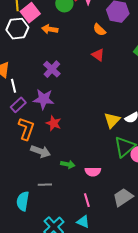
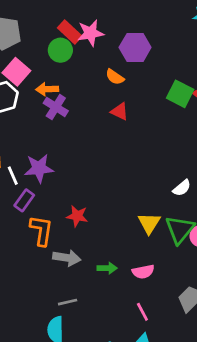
purple cross: (52, 69) -> (56, 107), moved
purple star: (44, 99) -> (39, 168), moved
yellow triangle: (112, 120) -> (149, 223), moved
gray line: (45, 185) -> (68, 302), moved

